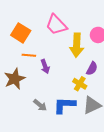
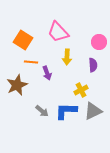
yellow arrow: (77, 45) -> (67, 57), moved, size x0.7
purple semicircle: (92, 69) -> (93, 65), moved, turned -32
yellow cross: (80, 84) -> (81, 90), turned 32

